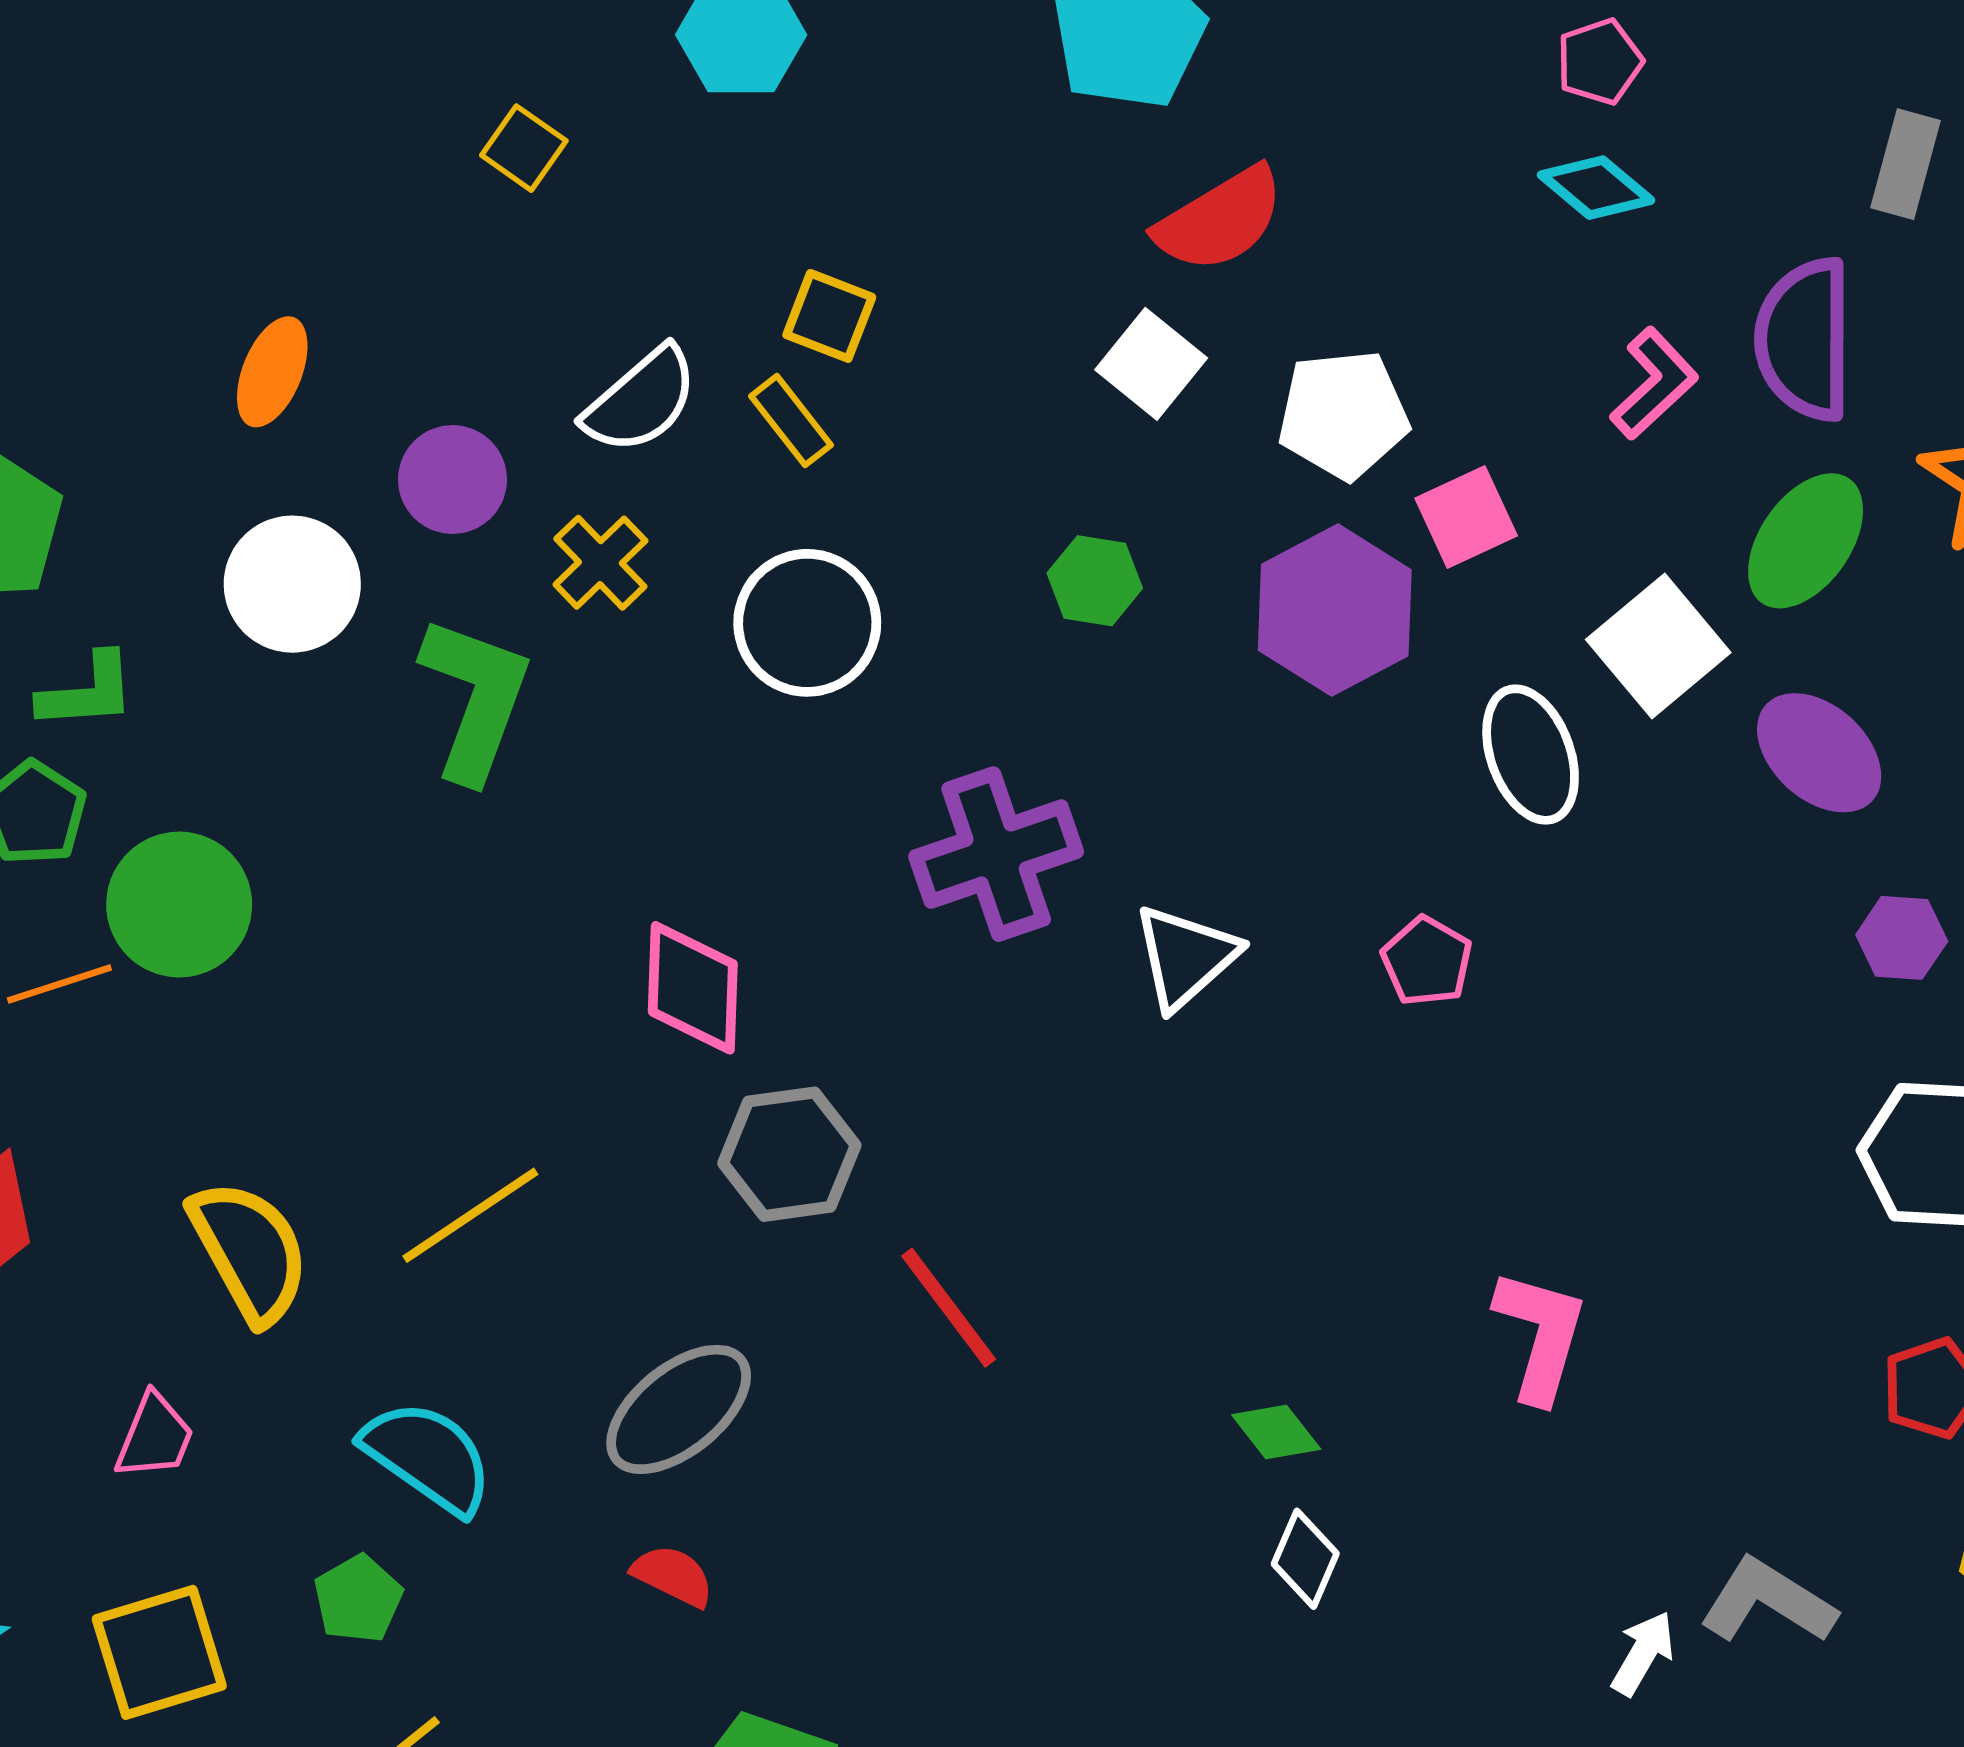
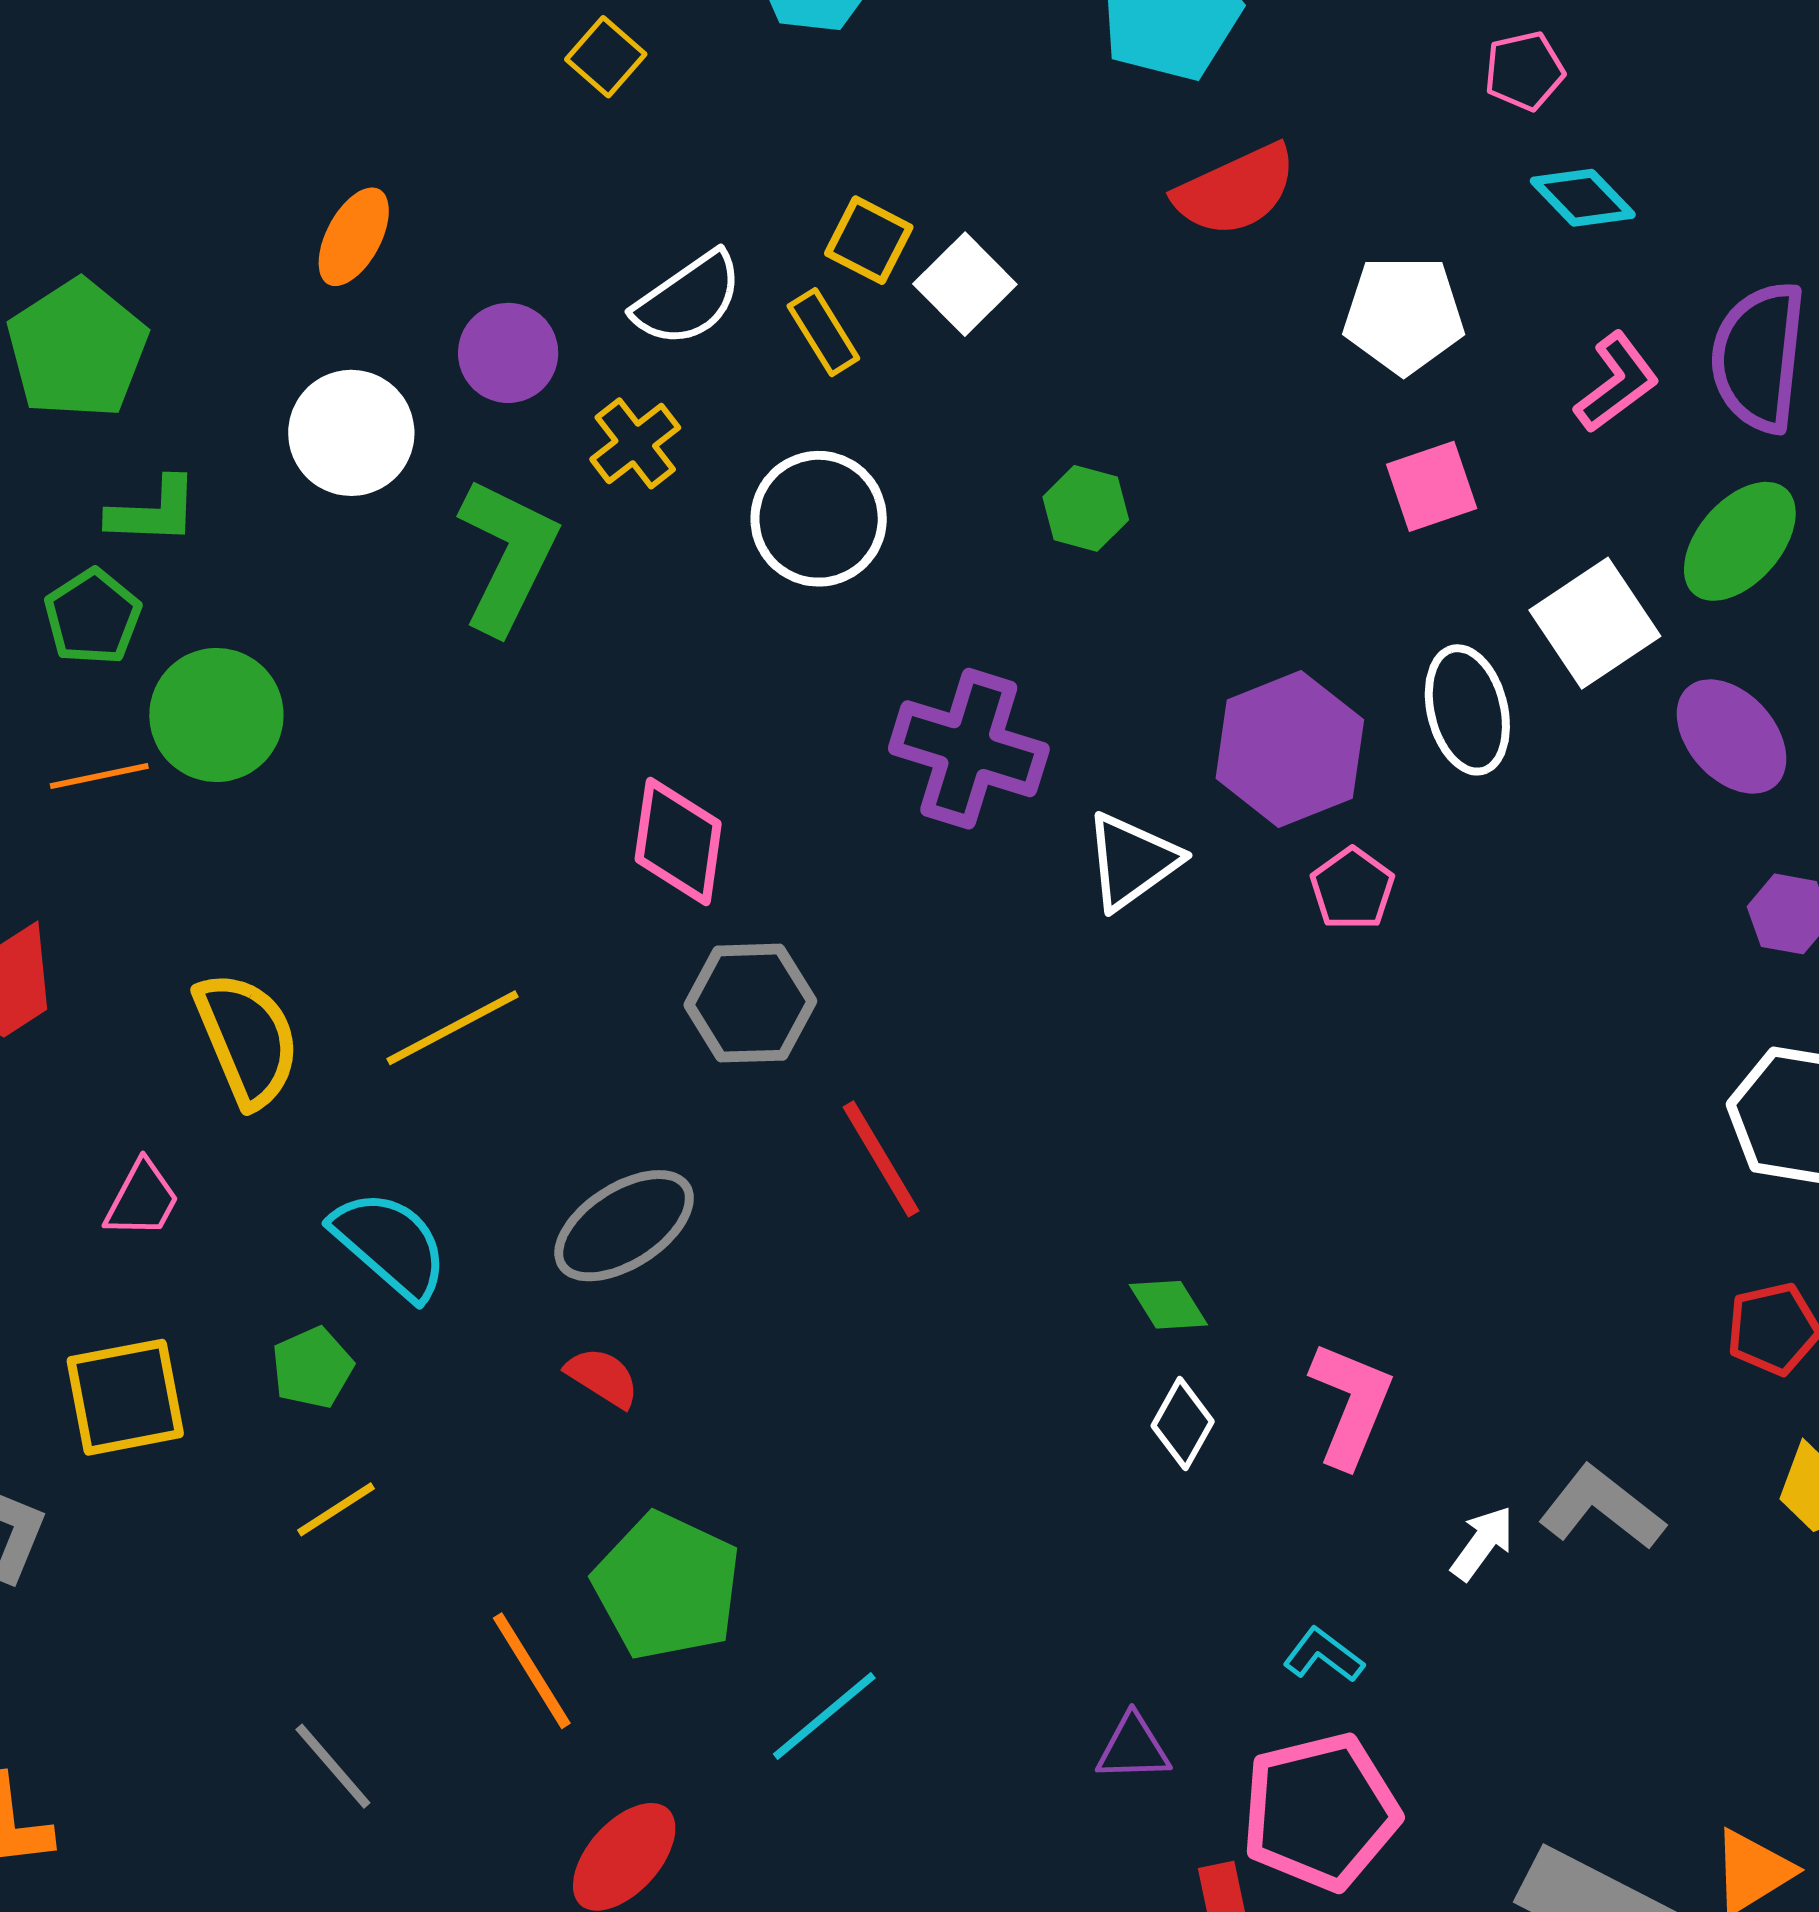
pink pentagon: (1600, 62) -> (1524, 71), moved
white square: (1151, 364) -> (965, 284), moved
white pentagon: (1343, 415) -> (1404, 315), moved
purple hexagon: (1335, 610) -> (1290, 749), moved
purple cross: (996, 854) -> (969, 749), turned 30
pink L-shape: (1540, 1335) -> (1351, 1404), moved

